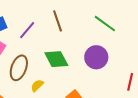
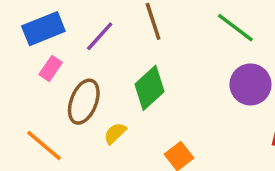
purple circle: (96, 57) -> (250, 84), moved
green diamond: (56, 59) -> (149, 88), turned 75

